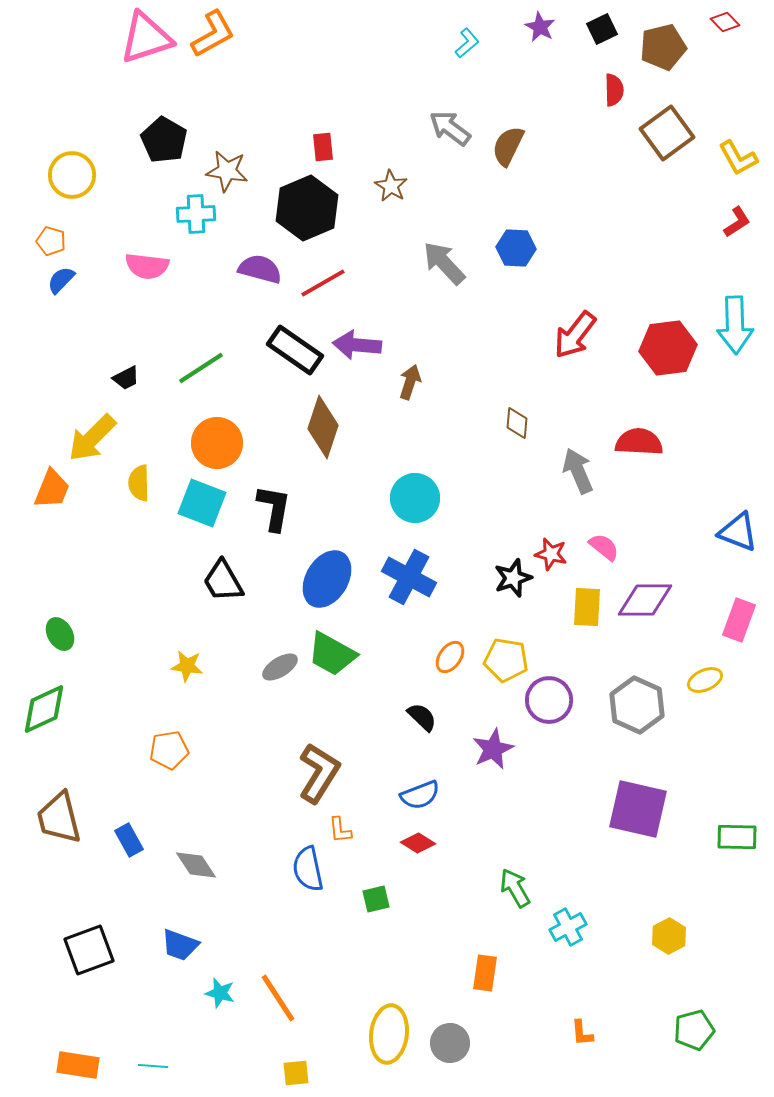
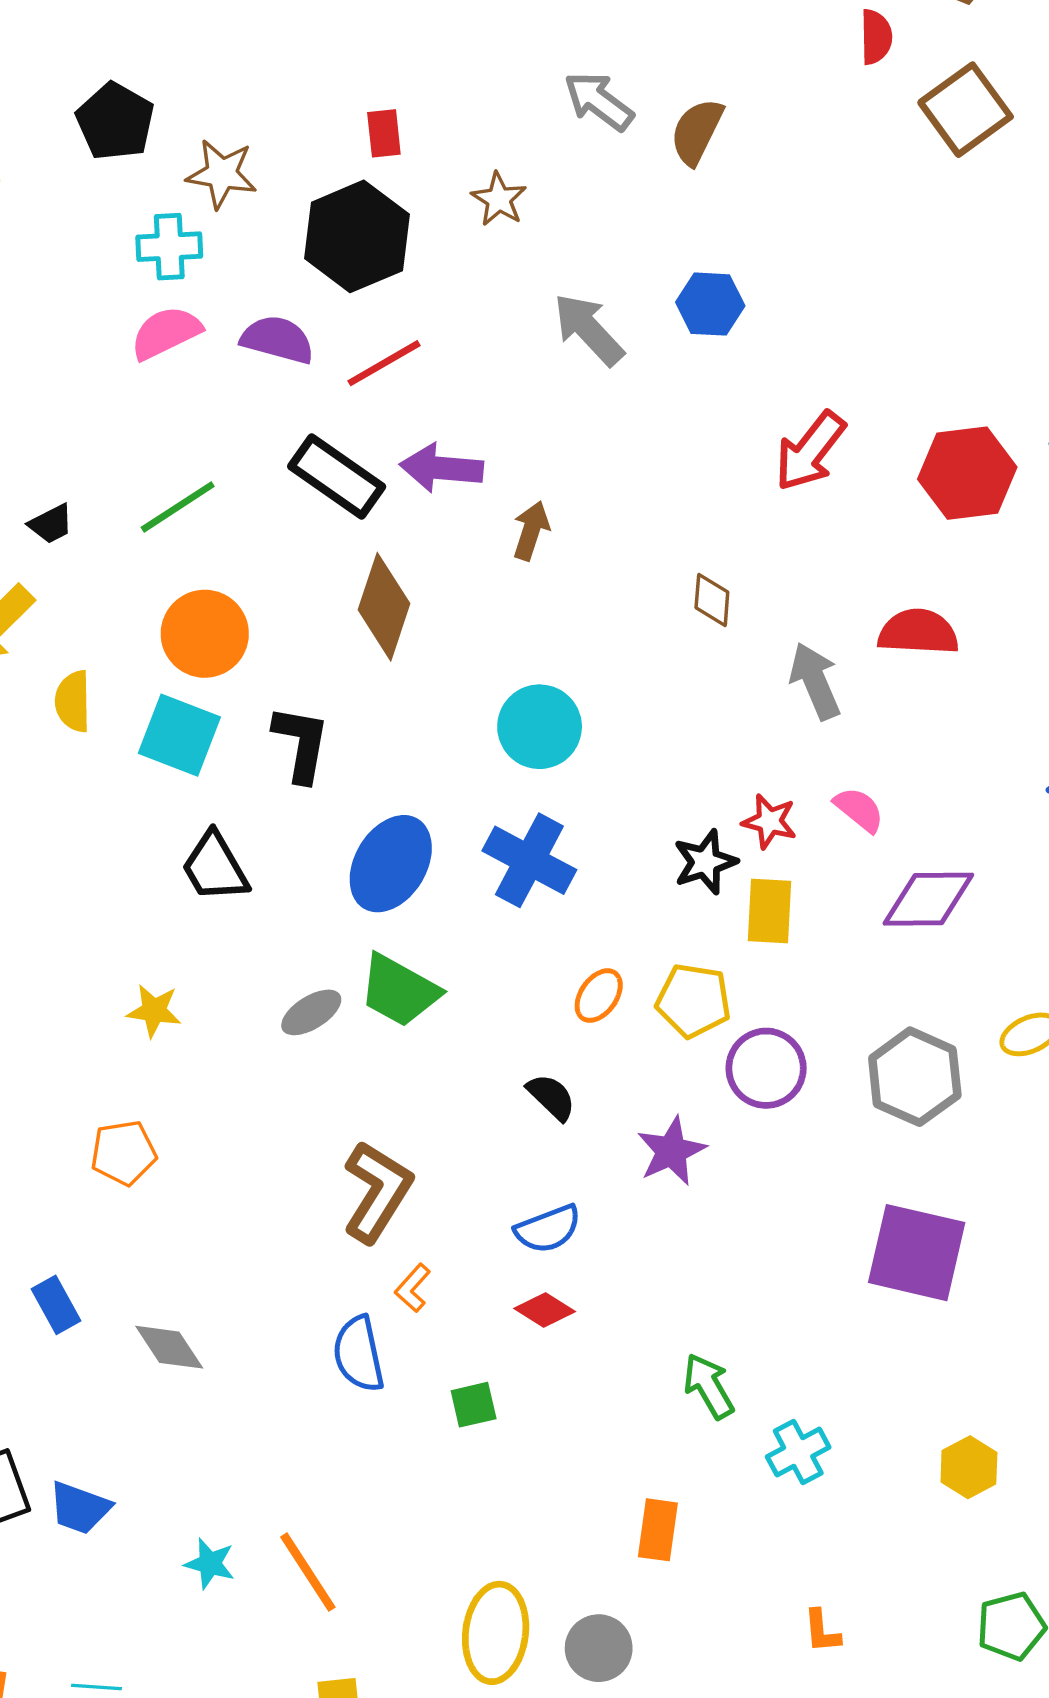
pink semicircle: (147, 266) -> (166, 333), moved, turned 147
yellow rectangle: (587, 607) -> (769, 911), moved
orange L-shape: (340, 830) -> (413, 1288), turned 48
blue trapezoid: (180, 945) -> (80, 1508), moved

